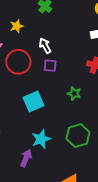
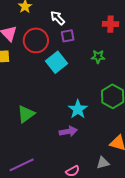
cyan square: (34, 102) -> (56, 62), moved
purple arrow: (26, 158) -> (68, 131), turned 72

